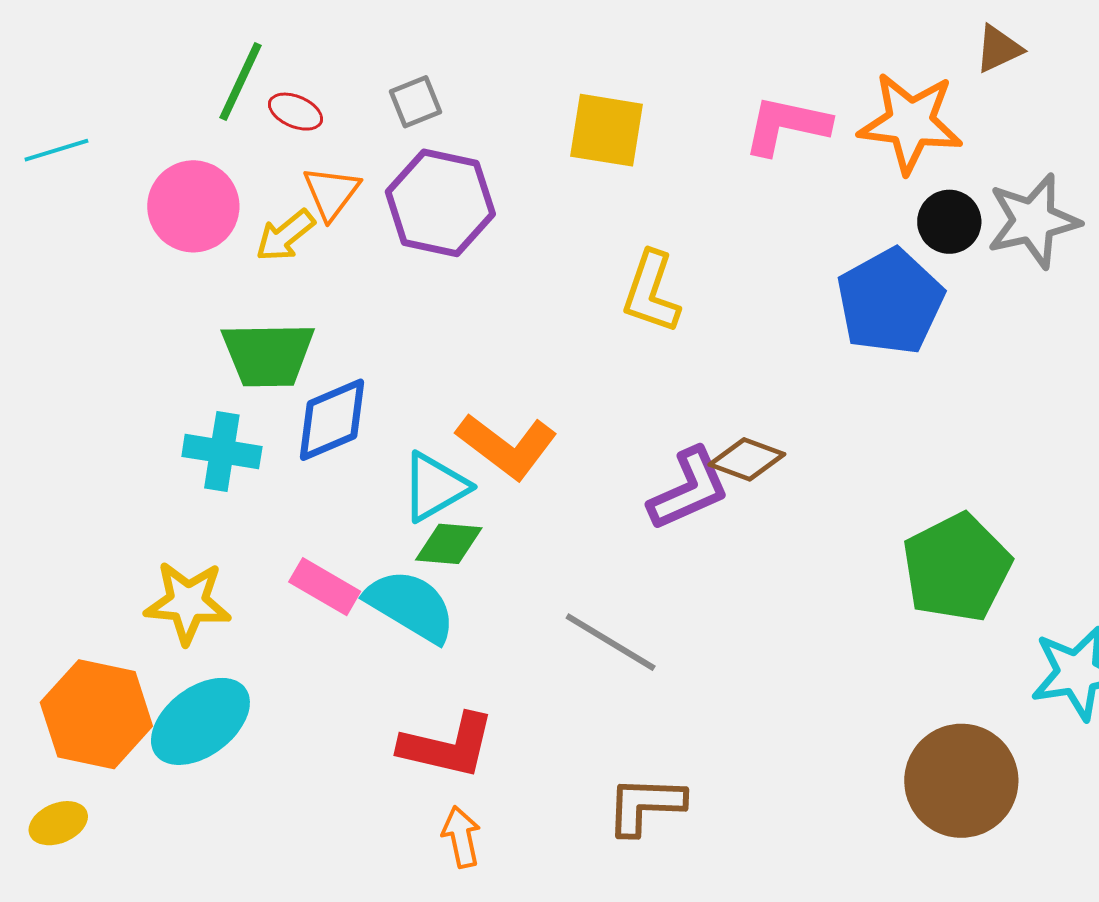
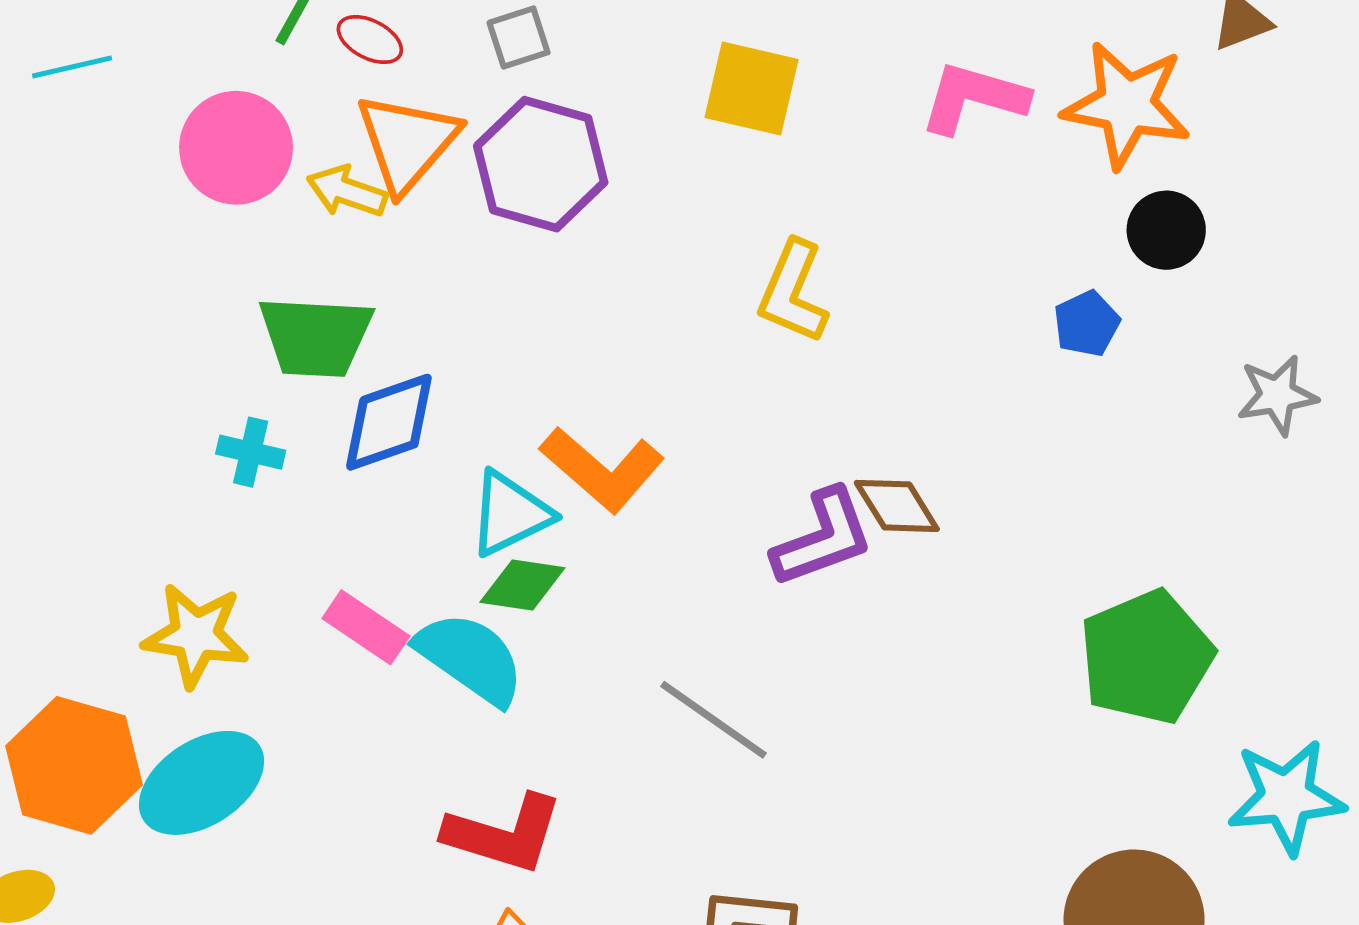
orange triangle: (331, 193) -> (407, 142), size x1.5
gray star: (1033, 221) -> (1277, 395), moved, size x0.7
yellow arrow: (285, 236) -> (347, 191), turned 54
blue pentagon: (890, 302) -> (1087, 324), size x0.5
cyan cross: (222, 451) -> (251, 452), size x0.7
brown diamond: (747, 459) -> (897, 506), turned 34

